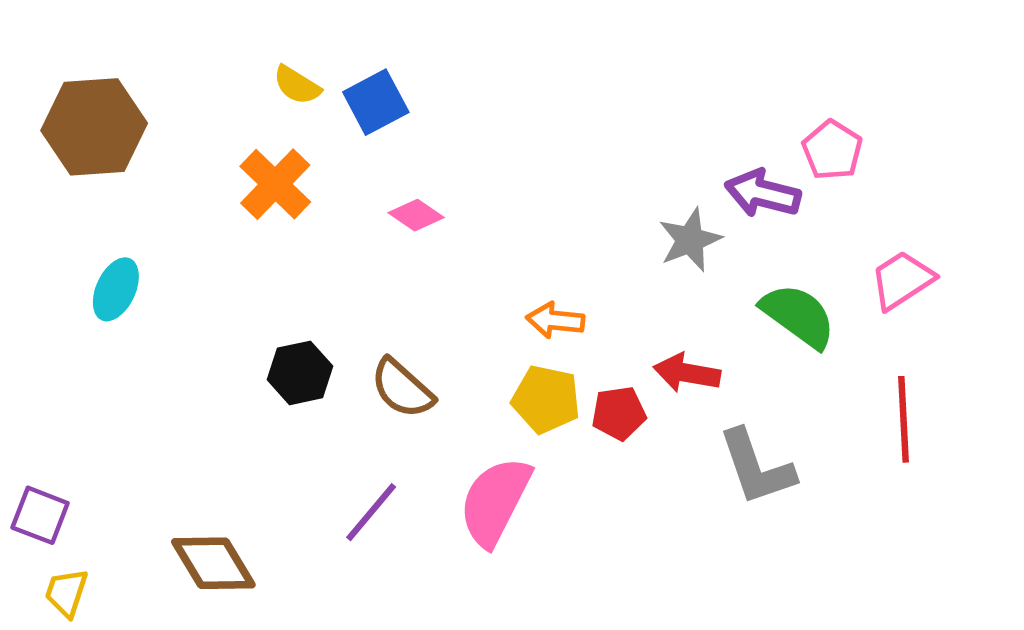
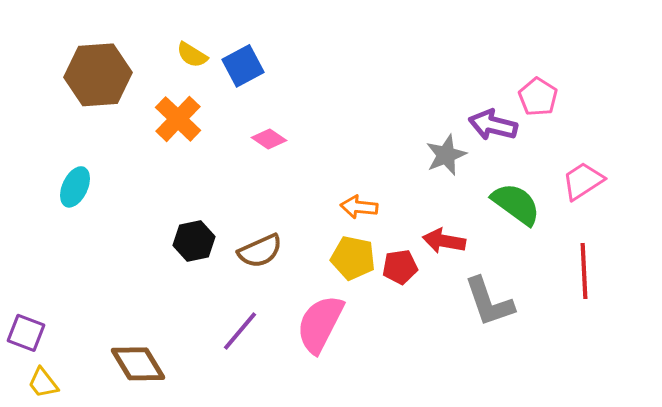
brown hexagon: (94, 127) -> (98, 75), moved
brown semicircle: (402, 388) -> (260, 251), turned -66
yellow trapezoid: (66, 593) -> (43, 383), turned -56

